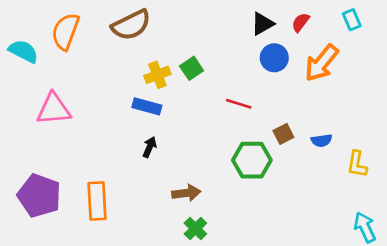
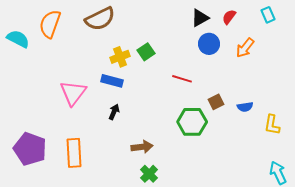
orange arrow: (322, 63) -> (245, 48), size x0.7
pink triangle: (54, 109) -> (73, 93), moved, turned -48

